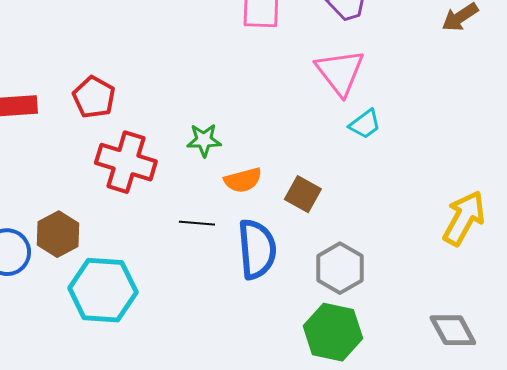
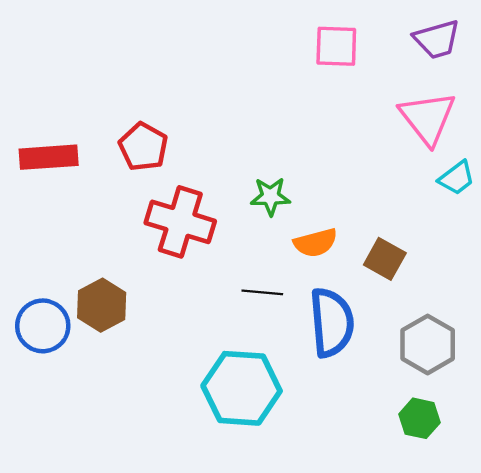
cyan hexagon: (103, 290) -> (242, 388), moved
green hexagon: (333, 332) -> (420, 418), size x0.6

